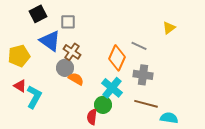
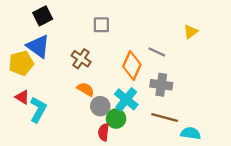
gray square: (68, 22) -> (101, 25), moved
blue triangle: (50, 41) -> (38, 46), moved
gray circle: (65, 68) -> (100, 106), moved

